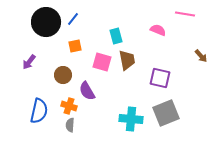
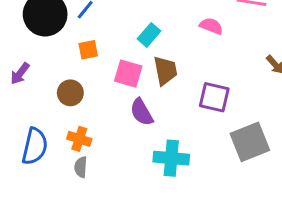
cyan rectangle: (116, 36) -> (149, 35), turned 56
purple semicircle: (87, 91) -> (142, 112), moved
gray square: (166, 113) -> (250, 142), moved

